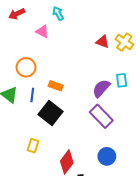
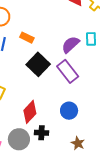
black square: (50, 113) -> (38, 64), moved

